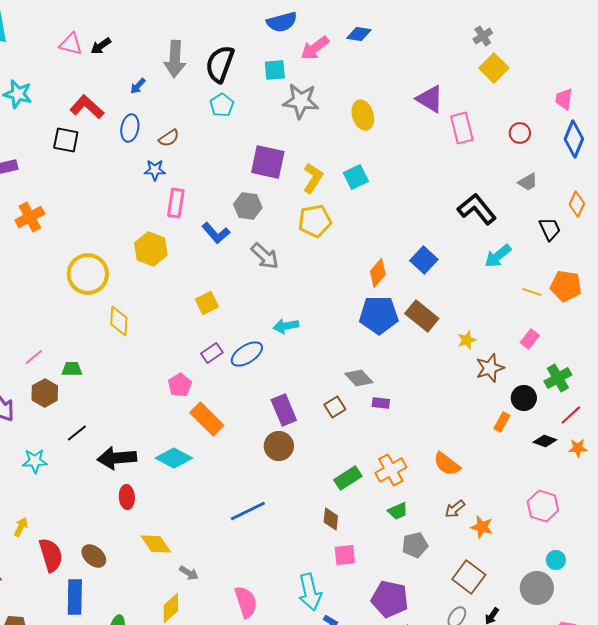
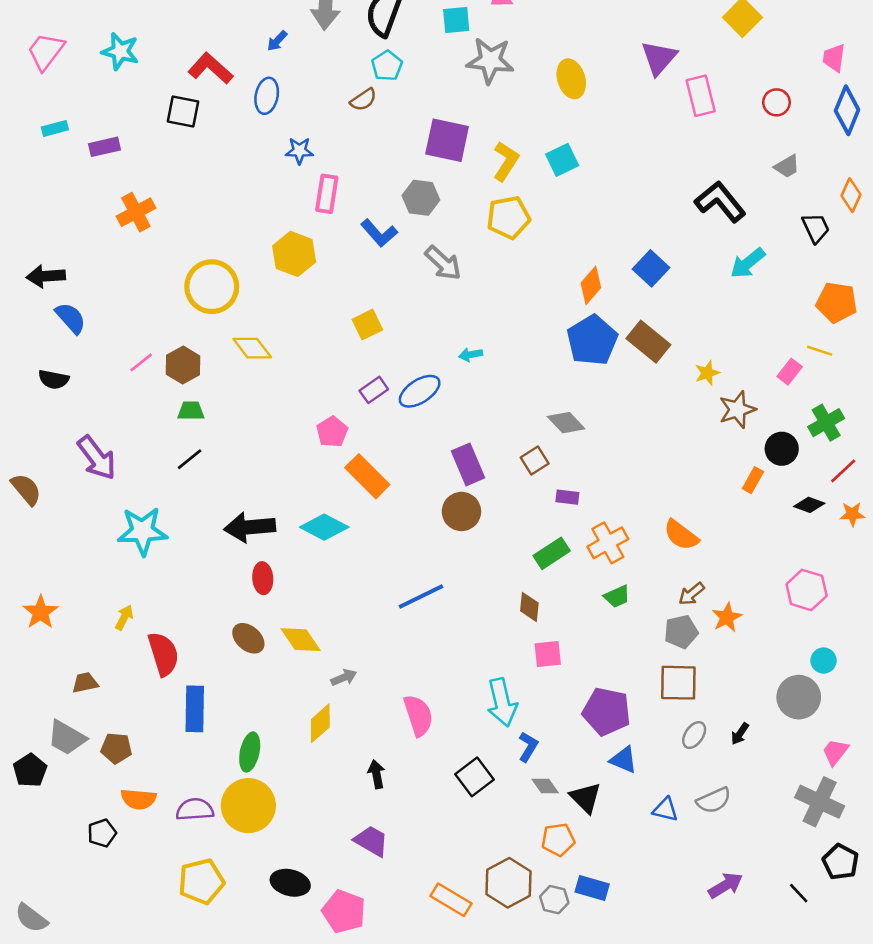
purple triangle: (430, 99) -> (659, 58), turned 40
brown semicircle: (169, 138) -> (363, 100), moved
yellow line: (532, 292) -> (820, 351), moved
blue pentagon: (379, 315) -> (592, 340), turned -30
yellow diamond: (119, 321) -> (252, 348), turned -40
cyan arrow: (286, 326) -> (471, 355), size x0.7
pink line: (34, 357) -> (141, 362), moved
brown hexagon: (45, 393) -> (183, 365), moved
purple rectangle: (381, 403) -> (567, 497), moved
black line: (77, 433) -> (190, 459), moved
cyan star: (35, 461) -> (142, 531), size x1.5
orange star: (482, 527) -> (727, 617), turned 30
gray pentagon: (415, 545) -> (681, 632), moved
brown ellipse: (94, 556) -> (248, 638), moved
gray arrow: (189, 573) -> (344, 678), turned -54
brown square: (469, 577) -> (678, 683), moved, turned -36

